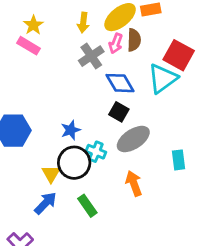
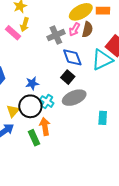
yellow arrow: (83, 23) -> (25, 25), moved
pink rectangle: (28, 46) -> (13, 33), moved
orange arrow: (134, 183) -> (45, 126), moved

